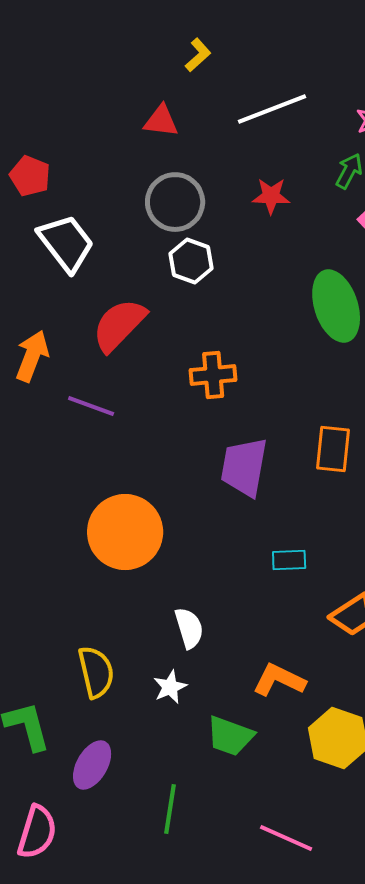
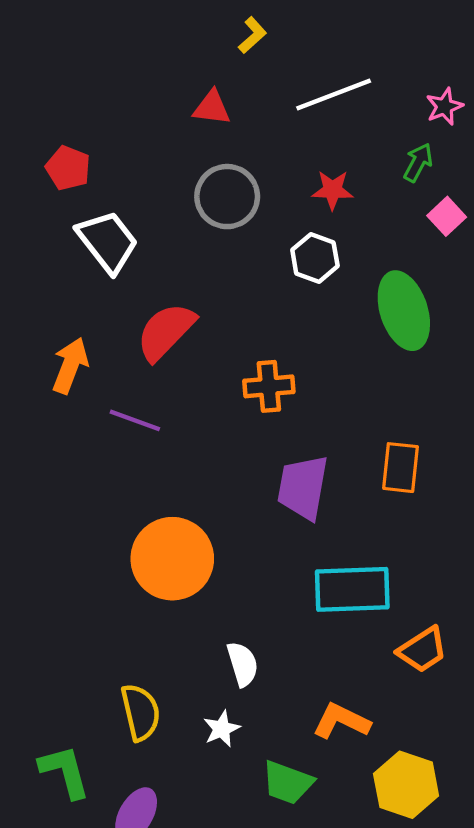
white hexagon: (191, 261) -> (315, 258), moved
cyan rectangle: (289, 560) -> (352, 589), size x2.0

